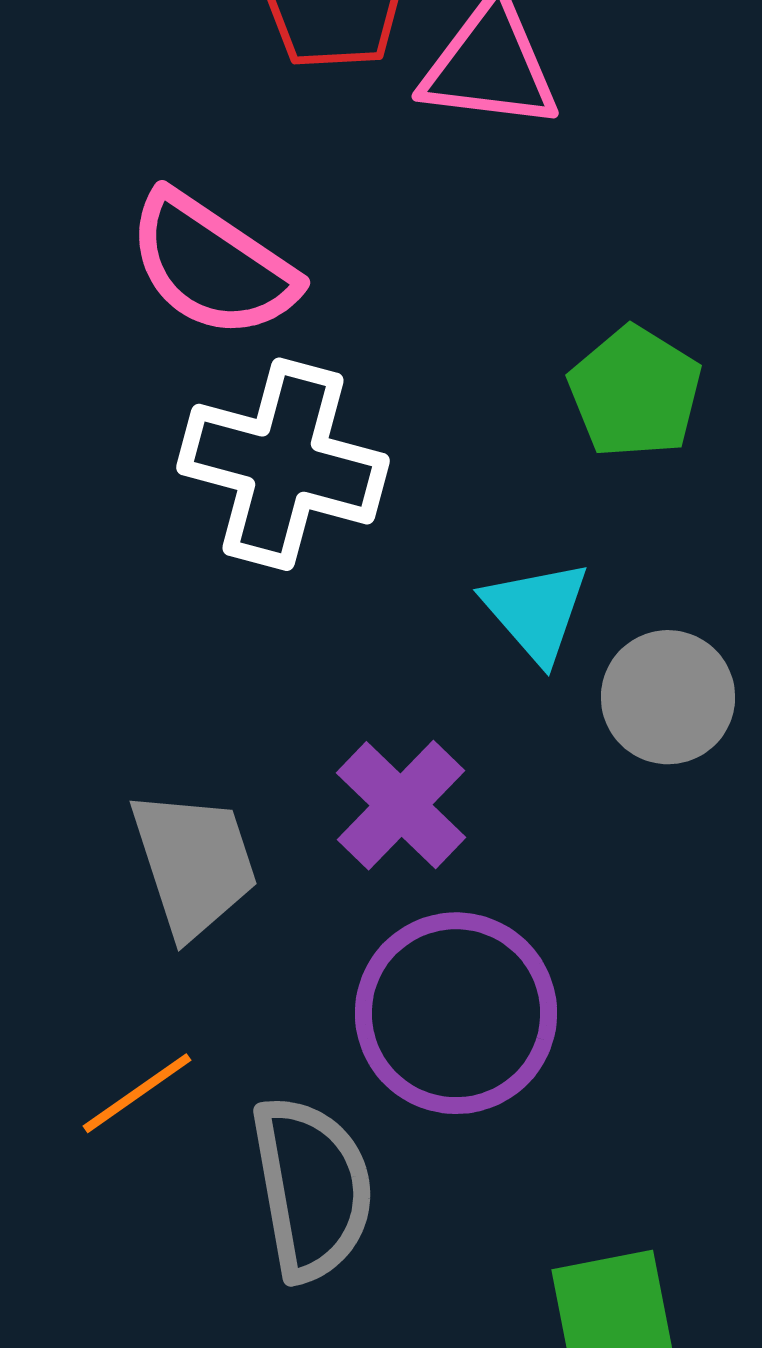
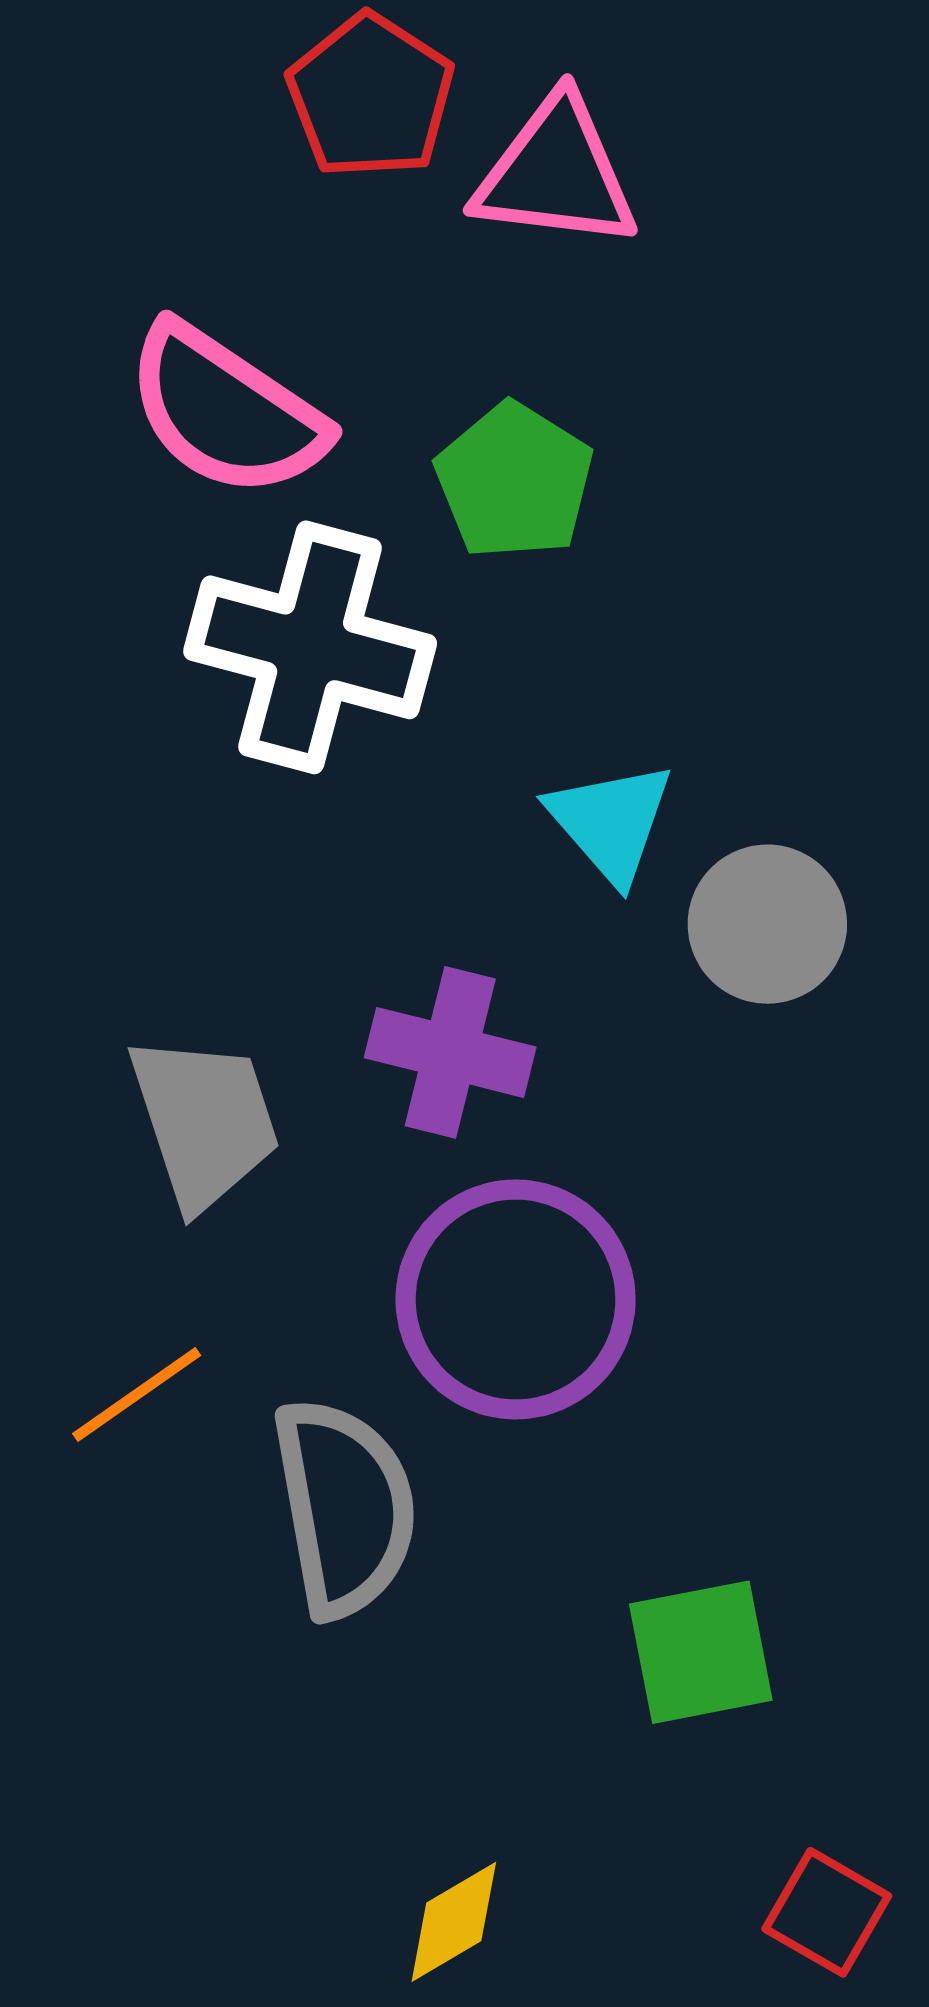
green pentagon: (635, 392) -> (514, 481), moved
purple cross: (401, 805) -> (450, 1052), turned -30

